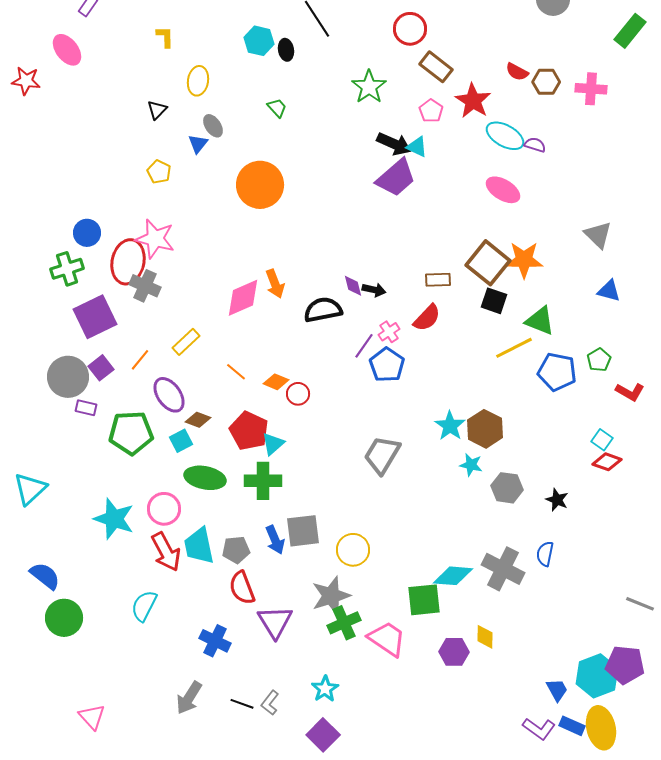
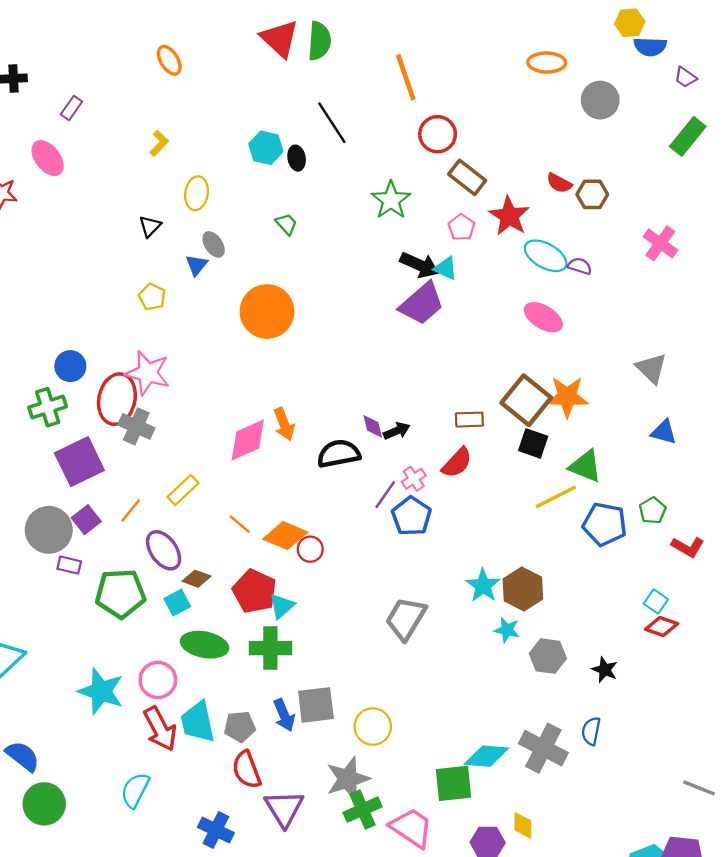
yellow L-shape: (165, 37) -> (159, 143), turned 45
pink cross: (591, 89) -> (660, 243), moved, turned 32
black arrow: (374, 290) -> (397, 431), turned -35
orange diamond: (276, 382) -> (285, 536), size x1.5

